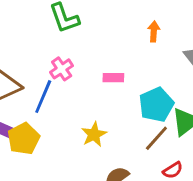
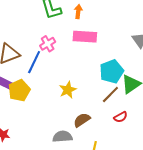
orange arrow: (154, 31) -> (78, 12), moved
pink rectangle: (113, 78) -> (85, 37), moved, size x1.6

